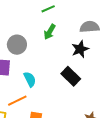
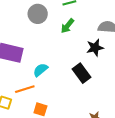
gray circle: (17, 45) -> (38, 14), moved
cyan semicircle: (30, 79) -> (40, 70), turned -112

